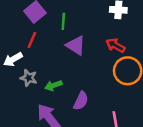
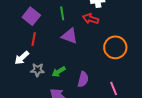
green line: (63, 21) -> (62, 13), moved
red arrow: (115, 45) -> (91, 19), moved

